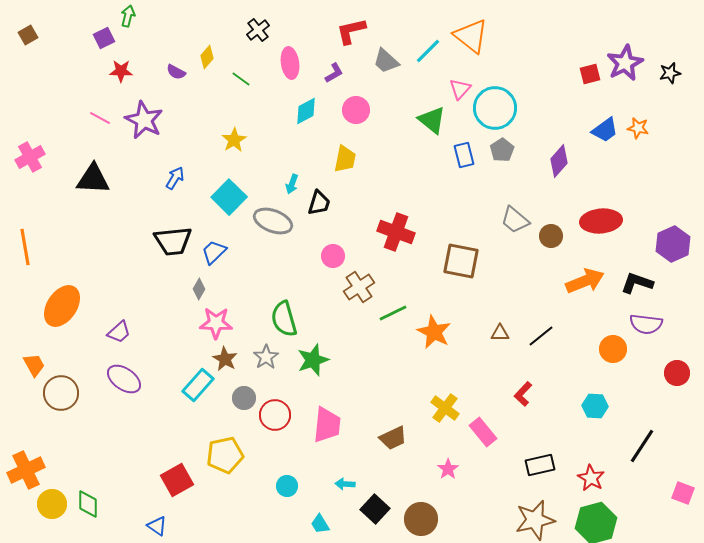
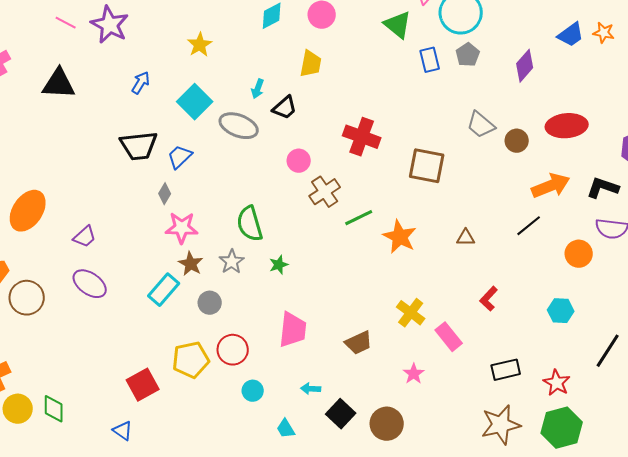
black trapezoid: (319, 203) -> (285, 108), turned 32
black line: (541, 336) -> (529, 226), moved
green star: (313, 360) -> (279, 265), size x0.6
red circle: (275, 415) -> (233, 350), moved

